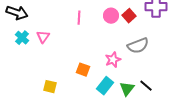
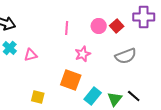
pink triangle: (43, 37) -> (31, 55), moved, turned 40
pink star: (113, 60) -> (83, 54), moved
orange square: (83, 70) -> (71, 80), size x1.5

